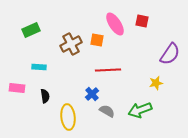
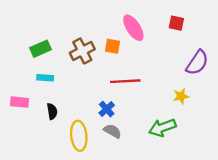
red square: (142, 21) -> (176, 23), moved
green rectangle: (31, 30) -> (40, 49), moved
gray semicircle: (107, 111) -> (112, 131), moved

